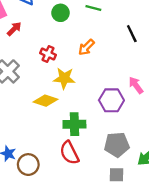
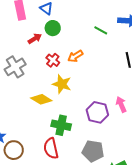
green circle: (61, 13) -> (53, 28), moved
red arrow: (14, 29) -> (35, 39), moved
orange arrow: (86, 47) -> (75, 56), moved

